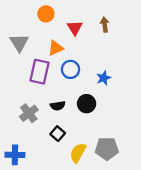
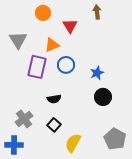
brown arrow: (105, 25) -> (97, 12), moved
black circle: (87, 104) -> (103, 97), moved
gray cross: (29, 113) -> (24, 119), moved
gray pentagon: (107, 149) -> (115, 139), moved, turned 30

